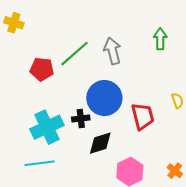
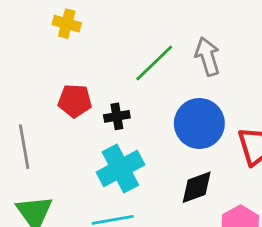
red pentagon: (42, 69) -> (75, 101), moved
black cross: (81, 118) -> (117, 116), moved

